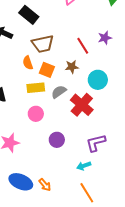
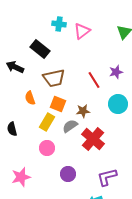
orange semicircle: (28, 63) -> (30, 98), moved
brown star: (72, 67) -> (83, 111), moved
cyan circle: (98, 80) -> (118, 104), moved
yellow rectangle: (36, 88) -> (47, 122), turned -54

